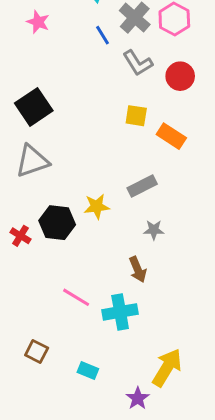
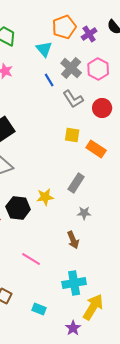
gray rectangle: (142, 186) -> (76, 183), turned -30
cyan cross: (120, 312) -> (74, 283), moved

